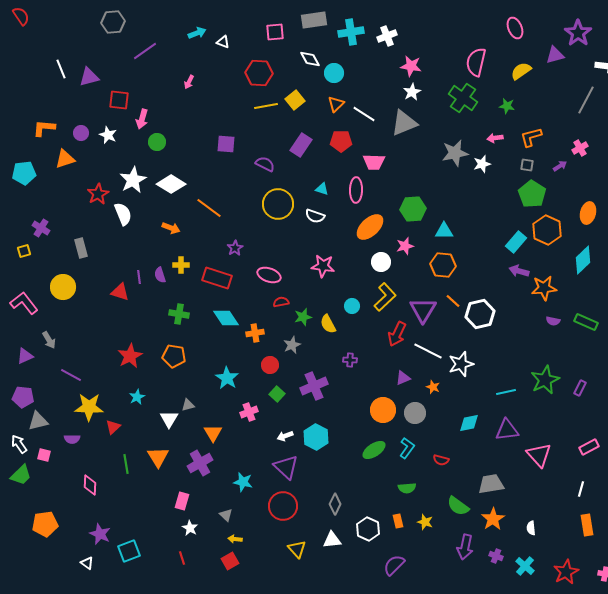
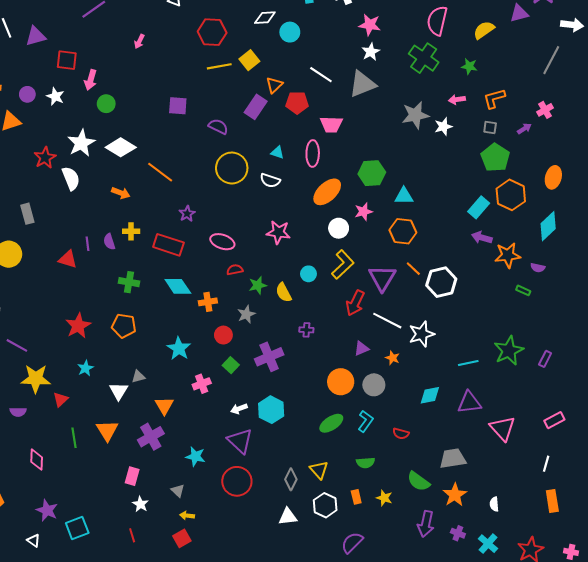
white diamond: (310, 59) -> (265, 18), turned -65
orange triangle: (336, 104) -> (274, 85), moved
purple semicircle: (553, 321) -> (538, 268), moved
green rectangle: (586, 322) -> (523, 290), moved, size x0.6
yellow triangle: (297, 549) -> (319, 470), moved

